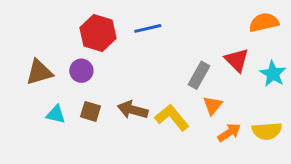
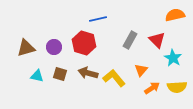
red hexagon: (98, 33) -> (84, 43), moved
cyan star: (273, 74) -> (173, 58), moved
gray rectangle: (199, 75) -> (130, 40), moved

